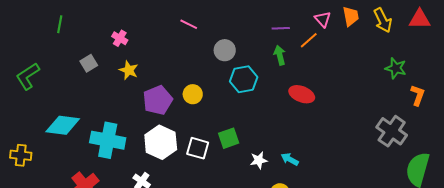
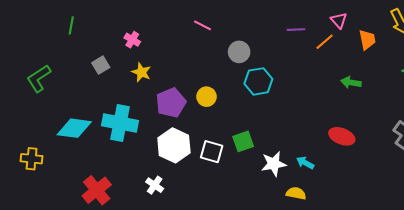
orange trapezoid: (351, 16) -> (367, 40), moved
green arrow: (280, 55) -> (351, 82), moved, turned -66
red ellipse: (302, 94) -> (342, 136), moved
cyan cross: (108, 140) -> (120, 123), moved
white star: (259, 160) -> (274, 164), size x1.4

